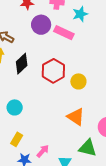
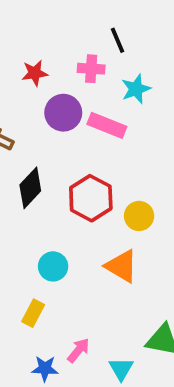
cyan circle: (15, 107) -> (53, 266), moved
orange triangle: (76, 117) -> (122, 266), moved
yellow rectangle: (17, 139) -> (33, 313), moved

